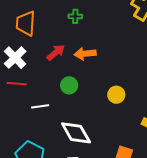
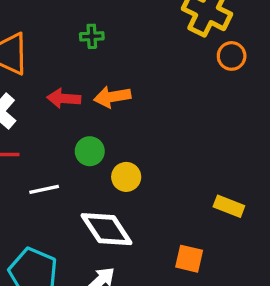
red arrow: (56, 53) -> (64, 98), turned -132
yellow circle: (116, 95) -> (126, 177), moved

